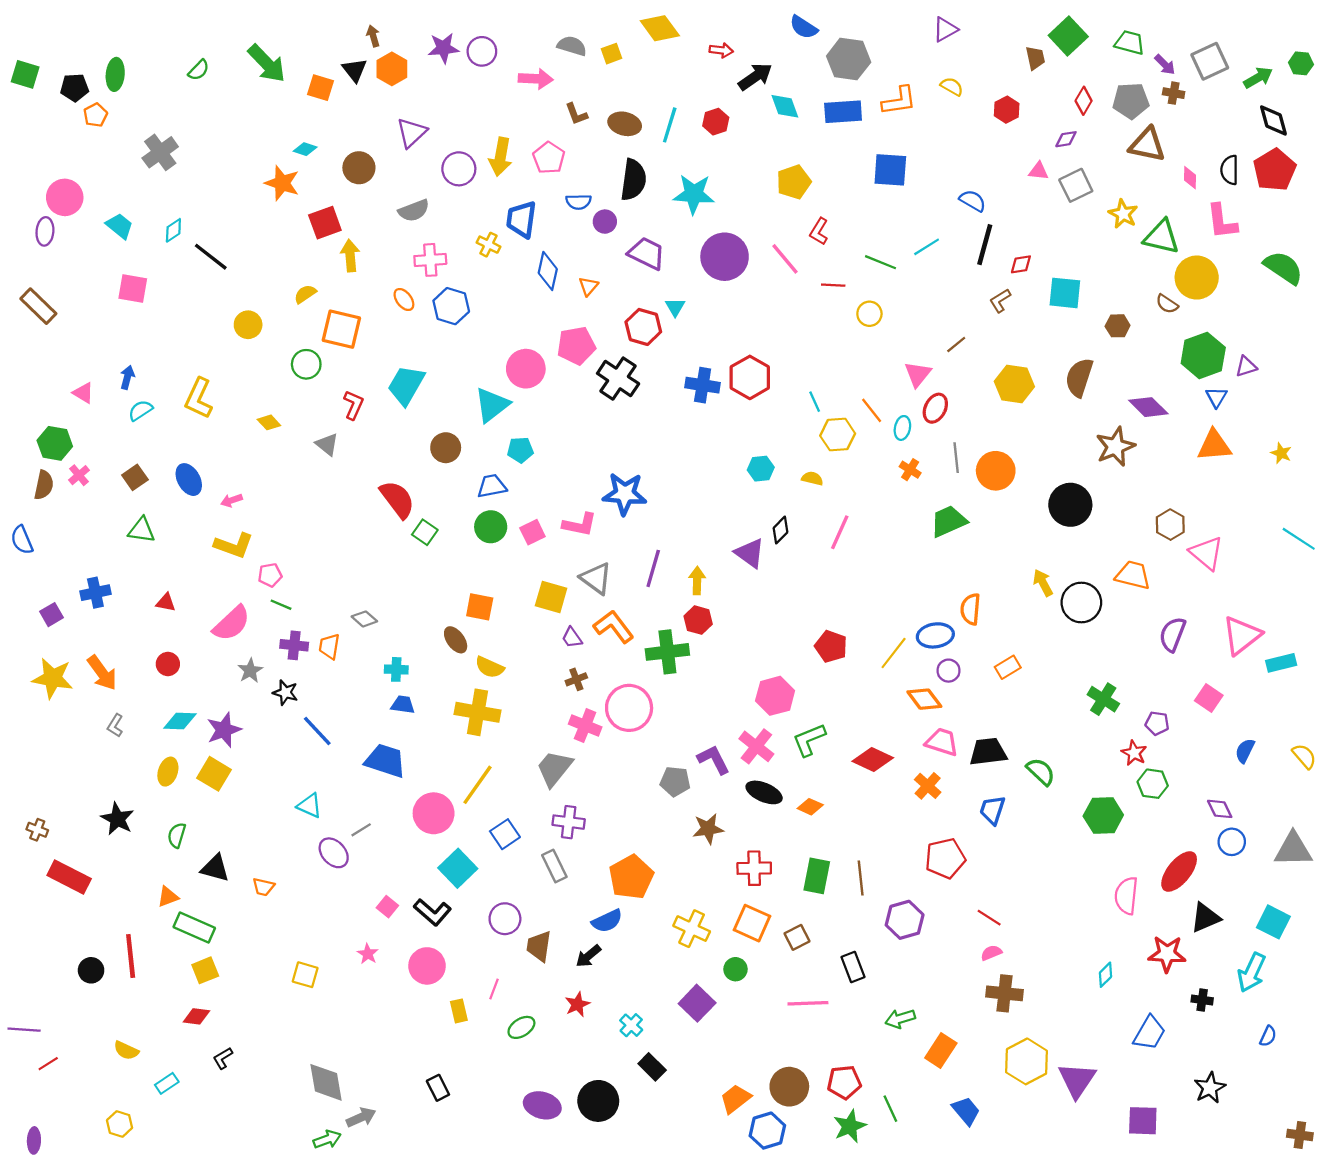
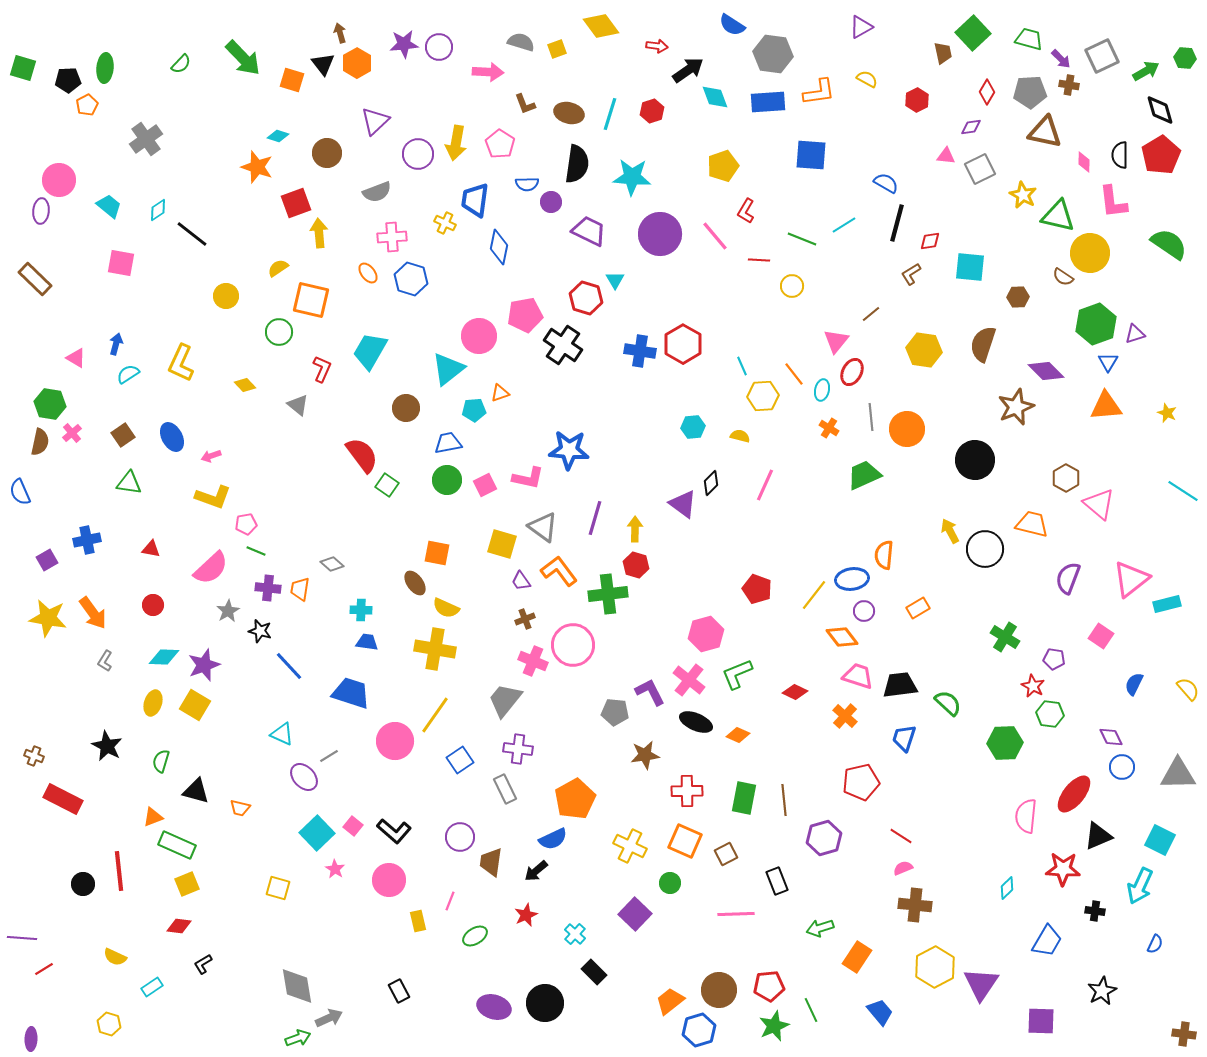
orange triangle: (588, 286) -> (500, 393), moved, turned 30
red diamond: (873, 760) -> (795, 692), size x0.7
cyan square: (458, 868) -> (317, 833), moved

